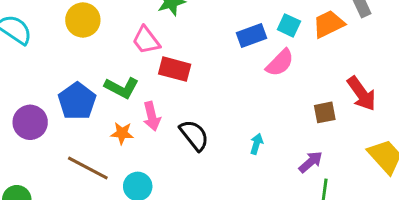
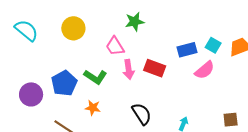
red rectangle: (175, 69) -> (155, 68), moved
brown square: (325, 112) -> (231, 120), moved
pink arrow: (152, 116) -> (129, 70), moved

